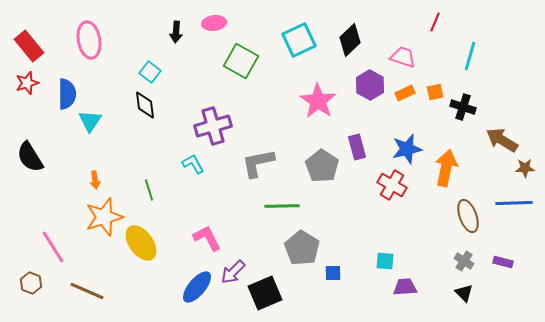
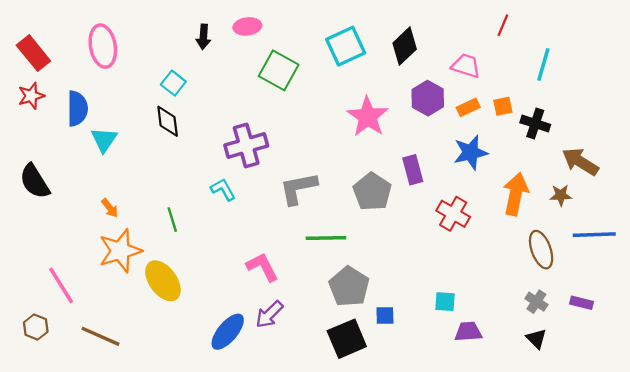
blue star: (407, 149) -> (471, 152), moved
brown star: (525, 168) -> (561, 195), moved
orange arrow: (95, 180) -> (110, 208), turned -30
pink L-shape: (207, 238) -> (262, 267), moved
black square: (265, 293) -> (347, 339), moved

